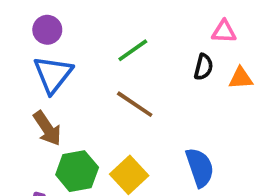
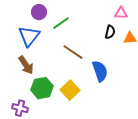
purple circle: (47, 30) -> (39, 12), moved
green line: (133, 50) -> (61, 23), moved
blue semicircle: (200, 167) -> (100, 71), moved

